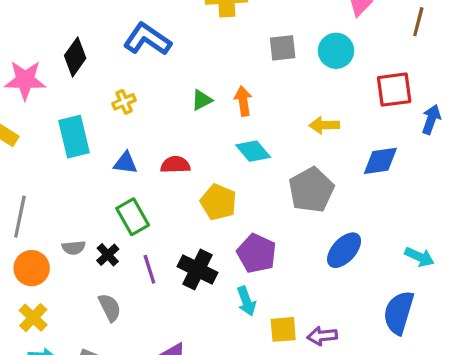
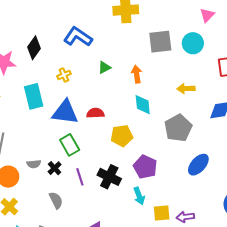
gray square: (283, 48) -> (160, 42), size x1.4
green triangle: (202, 100) -> (104, 67), moved
cyan diamond: (253, 151) -> (143, 105), turned 35
blue triangle: (125, 163) -> (65, 112), size x1.8
yellow pentagon: (218, 202) -> (122, 136), turned -30

